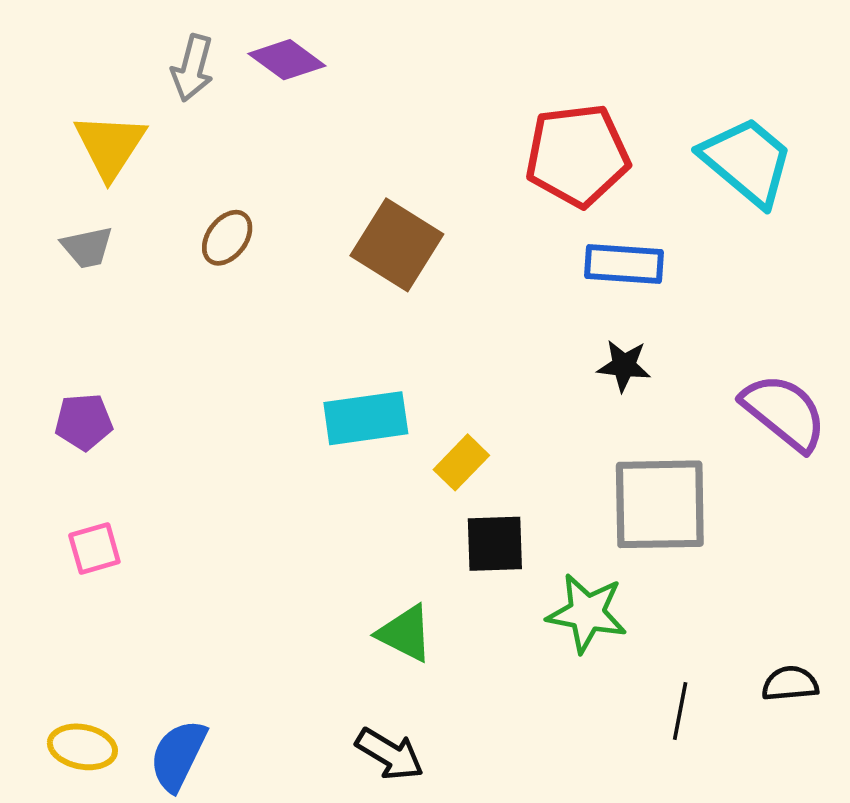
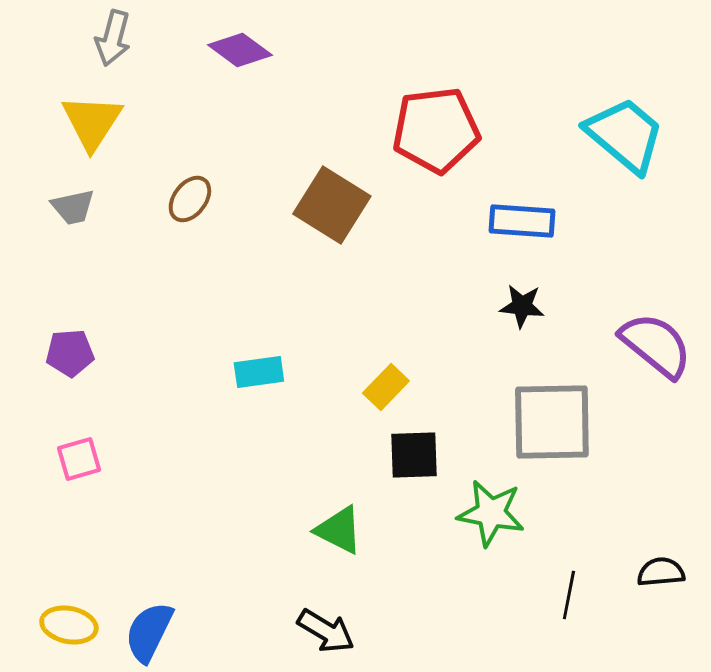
gray arrow: (192, 68) -> (113, 38), moved
red pentagon: (577, 155) -> (436, 130), moved
cyan rectangle: (366, 418) -> (259, 372), moved, size x0.7

